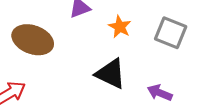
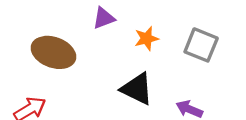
orange star: (120, 27) -> (147, 39), turned 30

